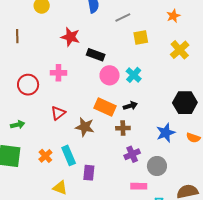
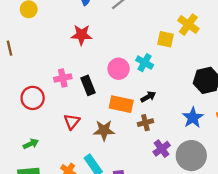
red star: (70, 37) -> (82, 35), moved
yellow square: (141, 37) -> (165, 39), moved, turned 35
black rectangle: (96, 55) -> (88, 85), moved, turned 60
gray circle: (157, 166) -> (191, 156), size x1.4

